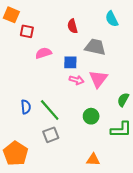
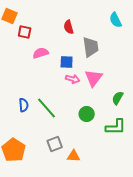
cyan semicircle: (112, 19) -> (116, 20), moved
gray trapezoid: (95, 47) -> (91, 47), turned 70
gray square: (51, 135) -> (55, 144), moved
orange triangle: (93, 160) -> (74, 156), moved

